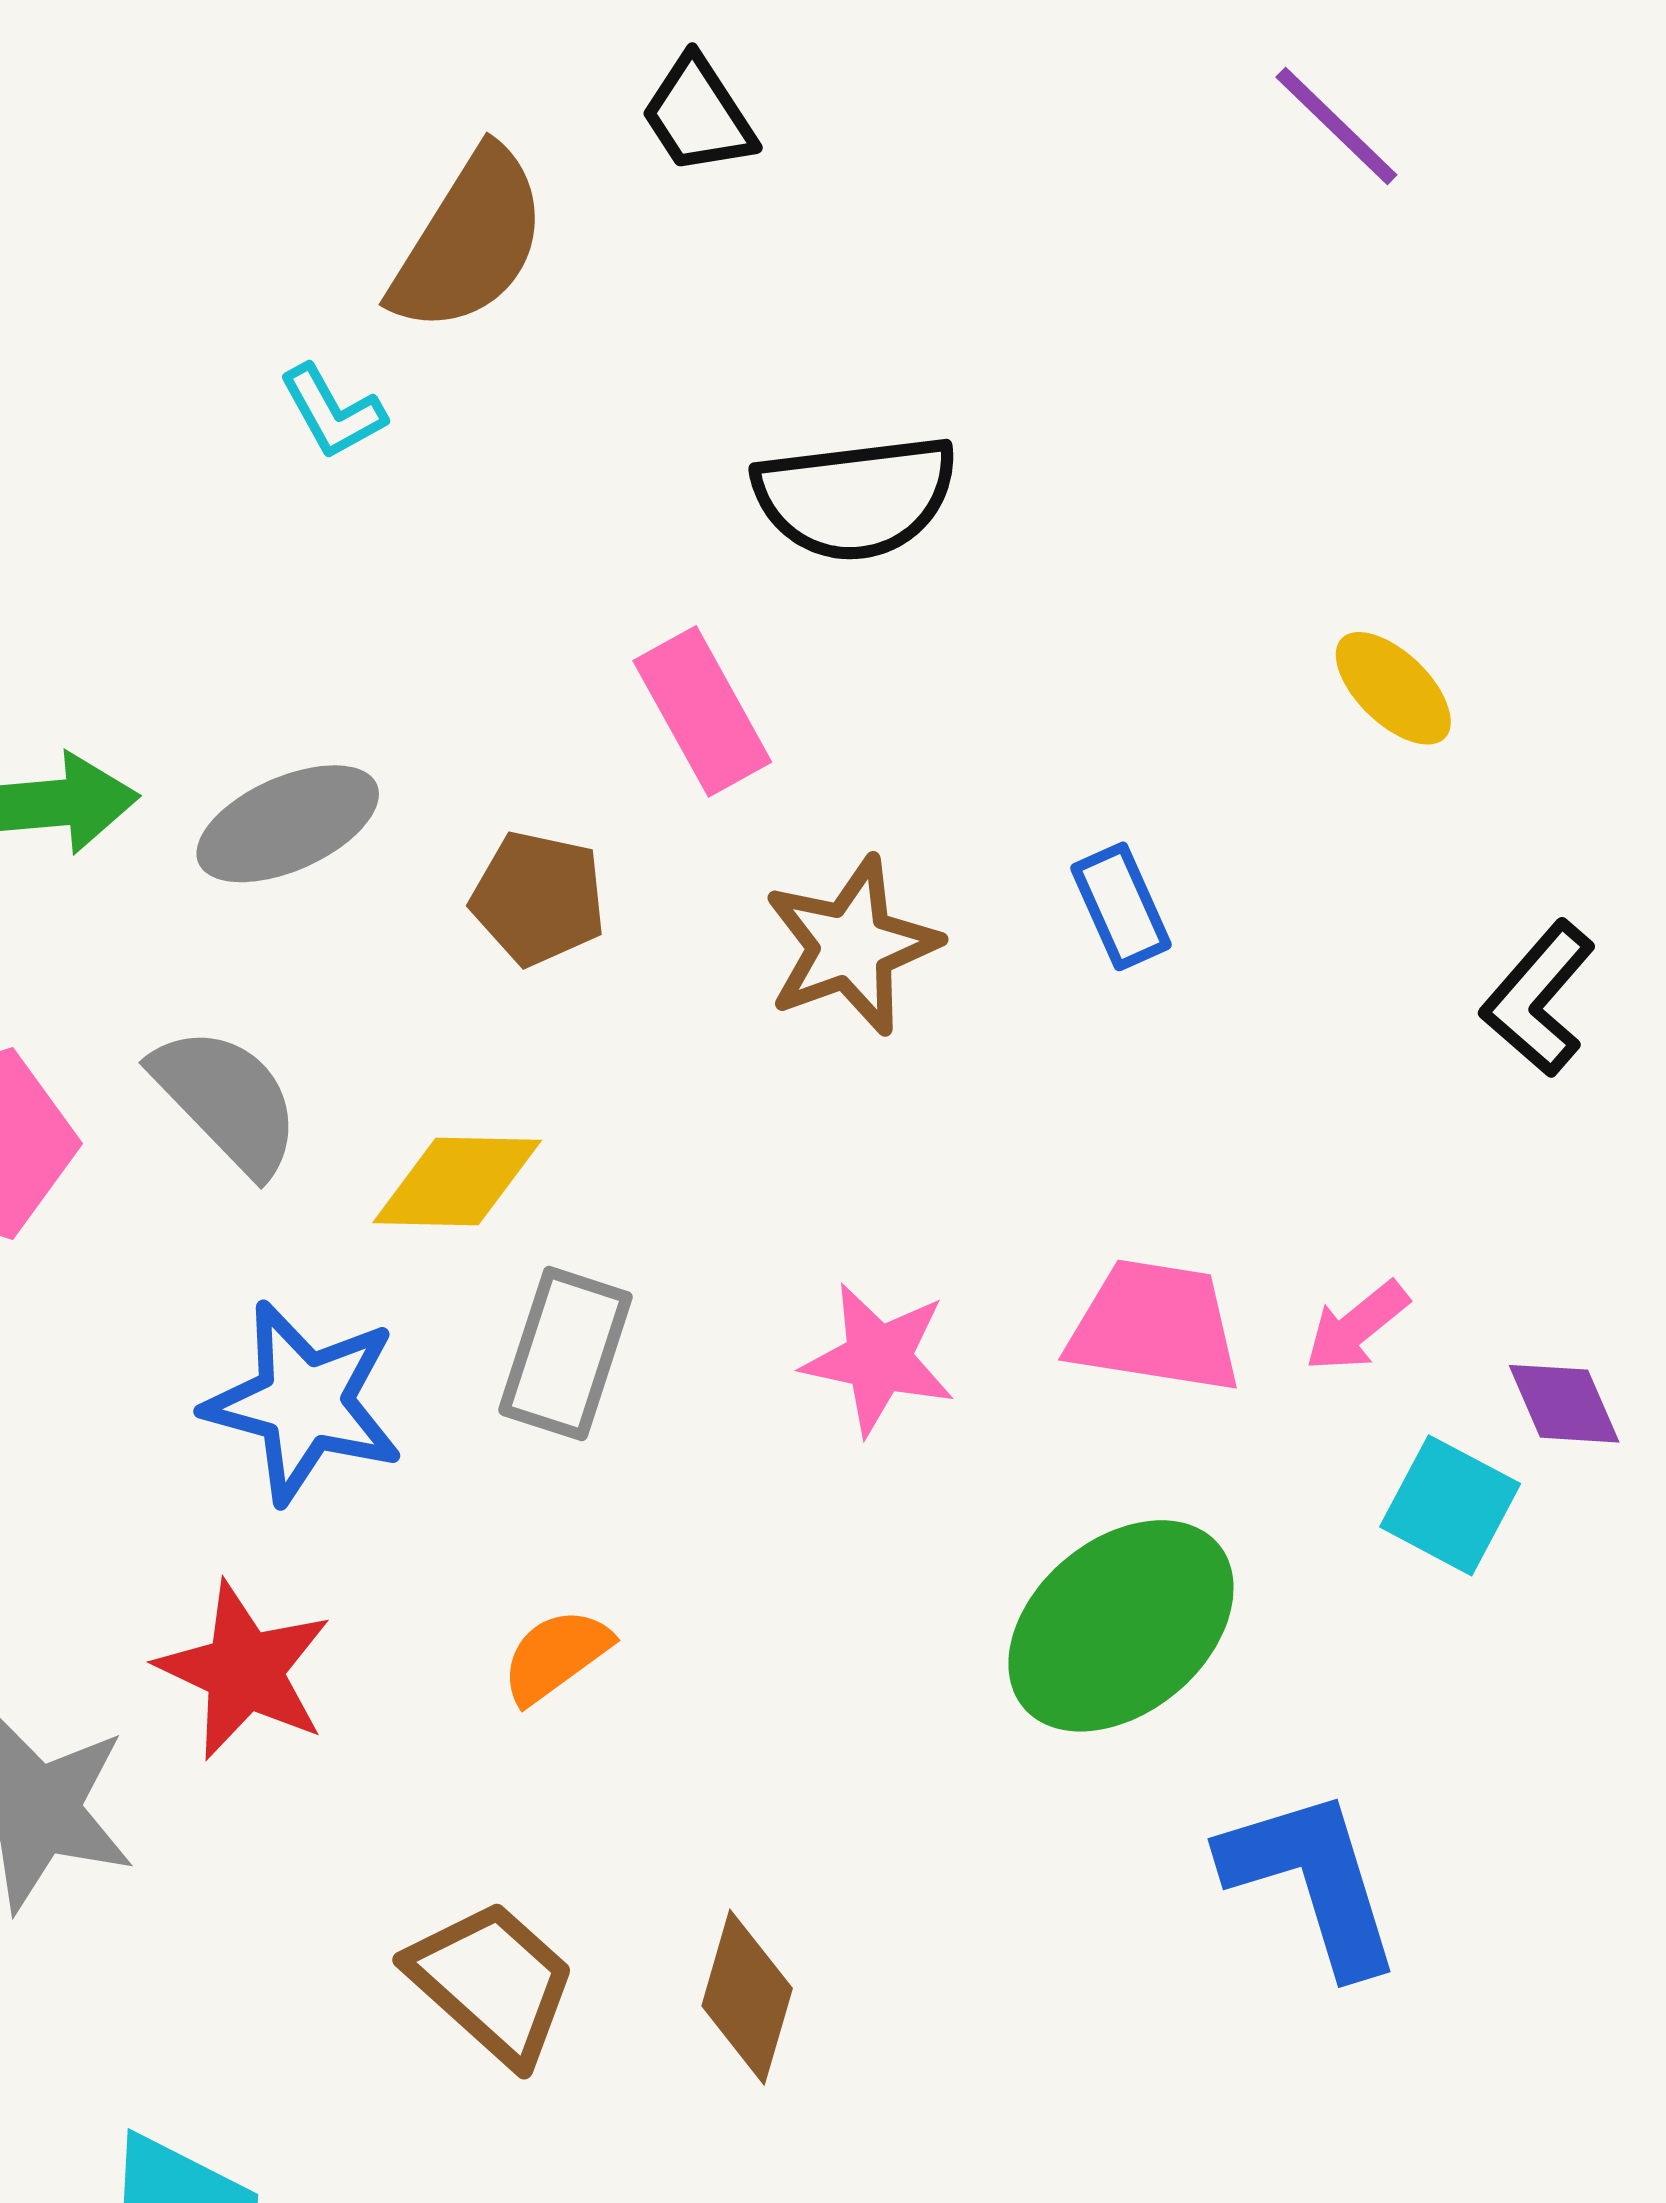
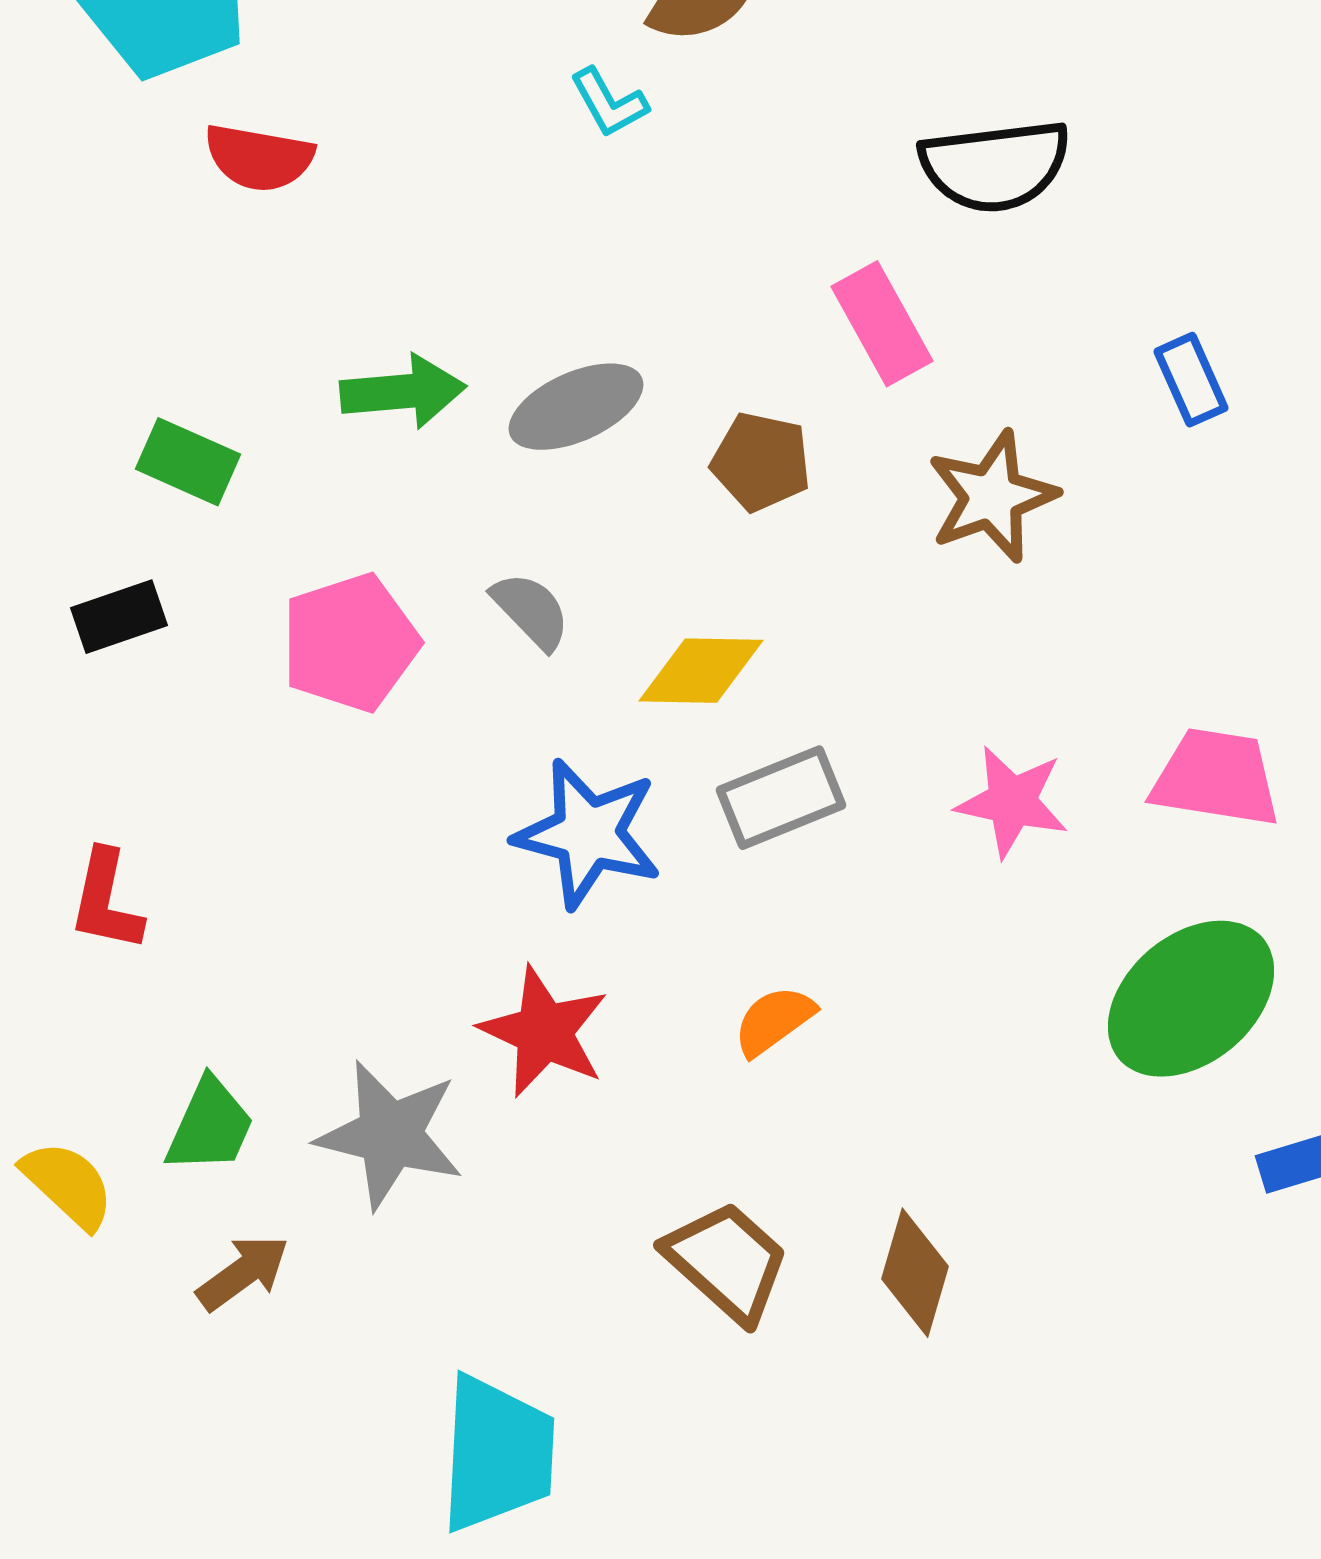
blue rectangle: (1121, 906) -> (1191, 380), moved
gray semicircle: (227, 1100) -> (531, 611), size x0.7
gray rectangle: (565, 1354) -> (781, 798), turned 50

